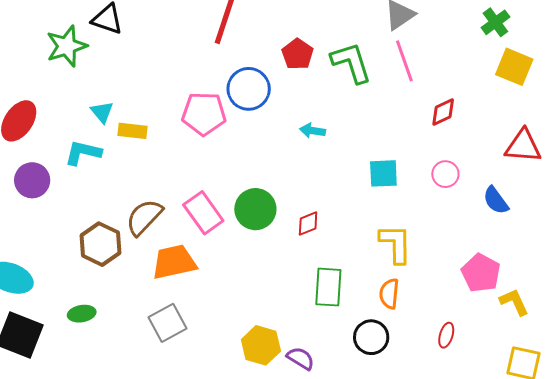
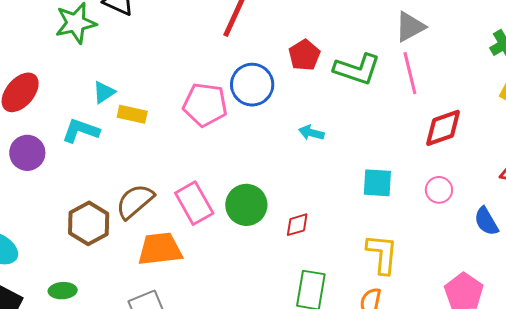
green L-shape: (351, 63) -> (357, 69), turned 120
cyan triangle: (102, 112) -> (104, 92), turned 30
red diamond: (443, 112) -> (443, 128), size x1.4

